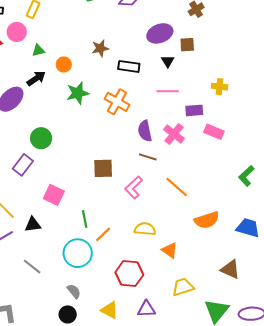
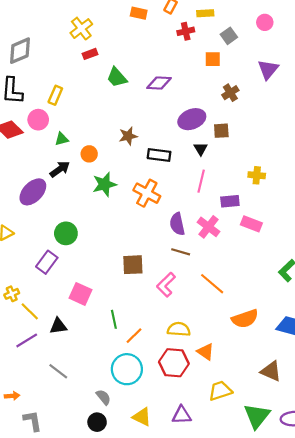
pink line: (168, 91) -> (201, 181), turned -75
cyan circle: (78, 253) -> (127, 369), moved
red hexagon: (129, 274) -> (174, 363), moved

